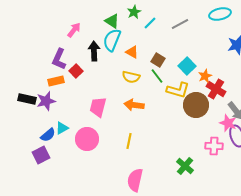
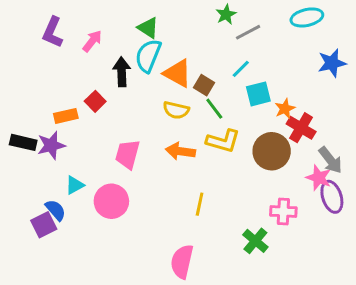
green star: (134, 12) -> (226, 15), moved
cyan line: (150, 23) -> (241, 69), moved
orange triangle: (132, 52) -> (178, 73), size x1.5
purple L-shape: (59, 59) -> (53, 32), moved
brown square: (158, 60) -> (204, 85), moved
cyan square: (187, 66) -> (258, 94), turned 30
yellow L-shape: (178, 90) -> (223, 141), moved
blue semicircle: (48, 135) -> (56, 210), moved, turned -91
yellow line: (129, 141) -> (200, 204), moved
pink cross: (214, 146) -> (283, 212), moved

